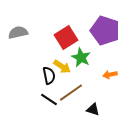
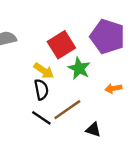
yellow arrow: (62, 67) -> (44, 71), moved

